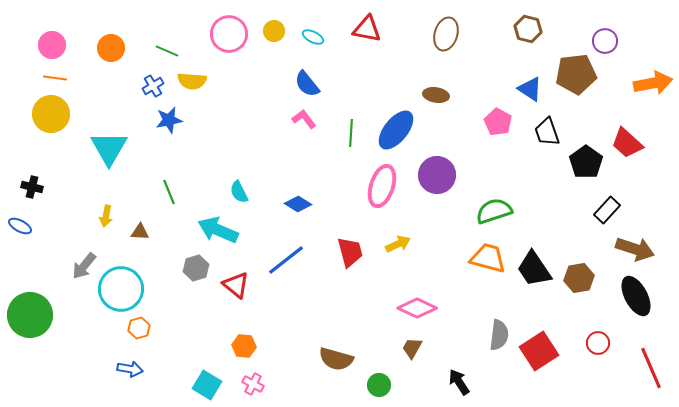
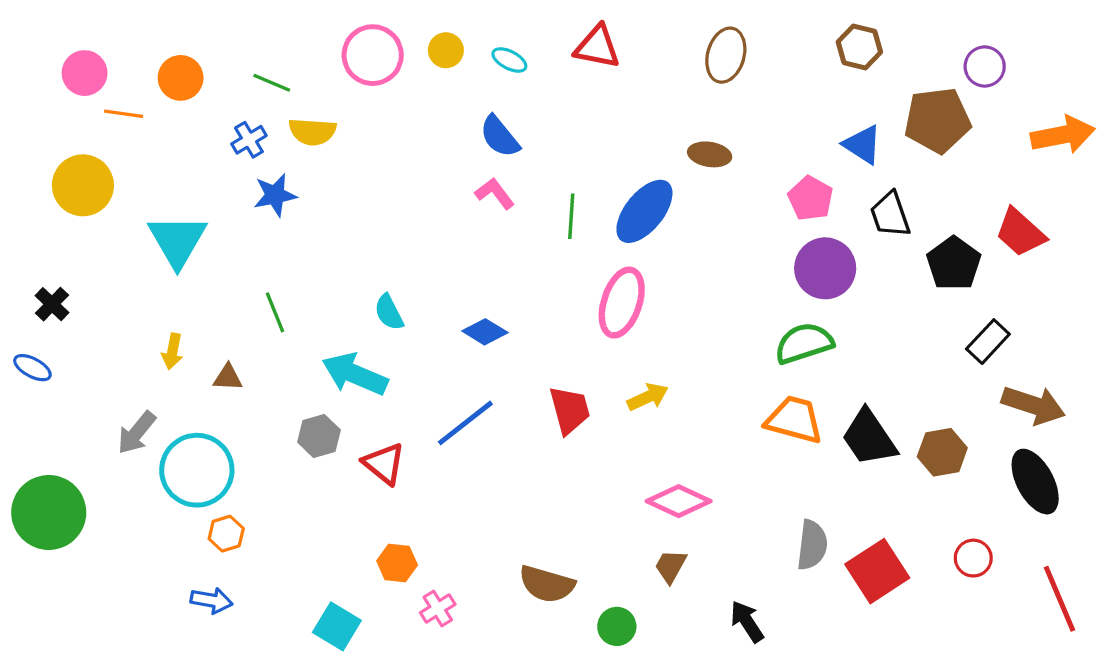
orange line: (55, 78) -> (124, 114), moved
purple circle: (437, 175) -> (825, 268), moved
black cross: (32, 187) -> (52, 304), turned 30
pink cross: (253, 384) -> (438, 609), moved, turned 30

